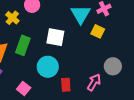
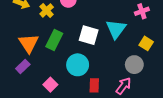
cyan triangle: (81, 14) -> (116, 29), moved
yellow square: (98, 31) -> (146, 43), moved
gray circle: (113, 66) -> (134, 65), moved

